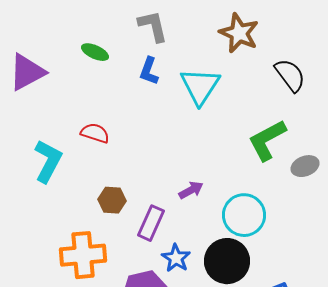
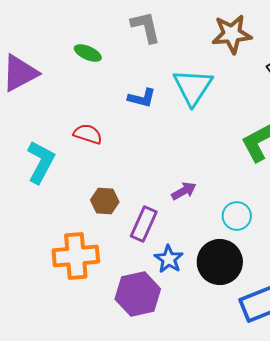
brown star: (239, 33) -> (232, 34), turned -30
blue L-shape: (149, 71) -> (142, 98), moved, turned -96
cyan circle: (244, 215) -> (237, 216), size x0.7

